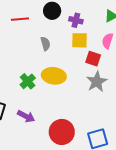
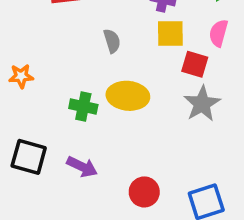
green cross: (28, 81) -> (83, 107), turned -35
red circle: (62, 132) -> (144, 192), size x0.7

